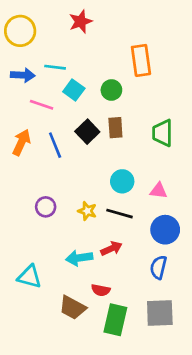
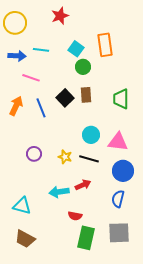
cyan square: (74, 90) -> (76, 49), moved
pink triangle: (158, 191) -> (118, 142), size x1.5
brown trapezoid: (72, 308) -> (25, 239), moved

